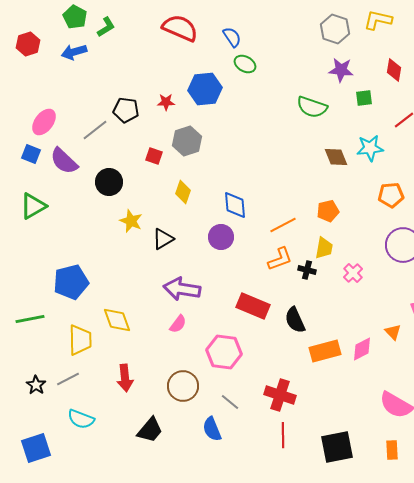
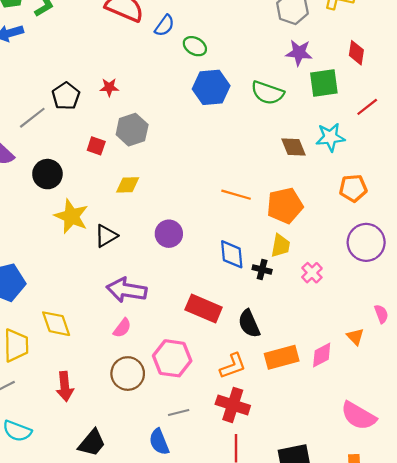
blue semicircle: (232, 37) -> (165, 26), moved, turned 70
blue hexagon: (205, 89) -> (211, 87), moved
green square: (364, 98) -> (324, 83), size x1.6
black pentagon: (126, 110) -> (66, 96), turned 30
yellow diamond: (183, 192) -> (128, 185), turned 70
blue diamond: (235, 205) -> (232, 254), moved
orange pentagon: (328, 211) -> (285, 205), size x1.5
yellow star: (131, 221) -> (71, 216), size x1.4
orange line: (283, 225) -> (236, 195), moved, turned 44
orange L-shape: (280, 259) -> (233, 366), moved
brown circle: (183, 386) -> (128, 374), moved
gray line: (230, 402) -> (179, 413), turned -54

